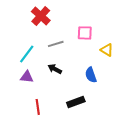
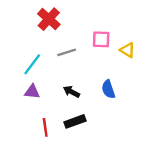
yellow triangle: (107, 50) -> (127, 50), moved
black arrow: (55, 69) -> (71, 92), moved
black rectangle: (76, 102) -> (75, 121), moved

